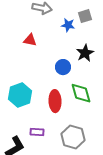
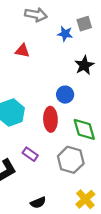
blue circle: (63, 67) -> (65, 95), moved
green diamond: (81, 93) -> (84, 129), moved
purple rectangle: (37, 132) -> (30, 154), turned 32

